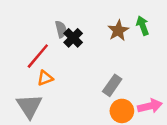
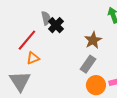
brown star: (118, 30) -> (93, 40), moved

